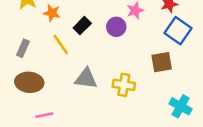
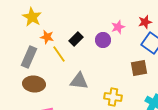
orange star: (52, 13) -> (47, 37), moved
gray rectangle: (23, 48) -> (29, 57), size x1.5
yellow cross: (124, 85) -> (113, 97), moved

